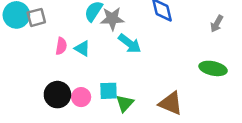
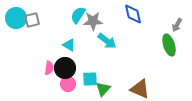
pink semicircle: (61, 46) -> (49, 68), moved
green ellipse: (213, 68) -> (169, 45), moved, turned 60
black circle: (57, 95) -> (65, 68), moved

